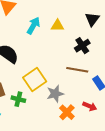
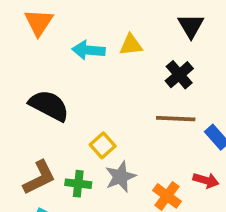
cyan arrow: (33, 26) -> (88, 50), turned -108
yellow square: (35, 80) -> (103, 145), size x0.6
gray star: (55, 94) -> (120, 177), moved

